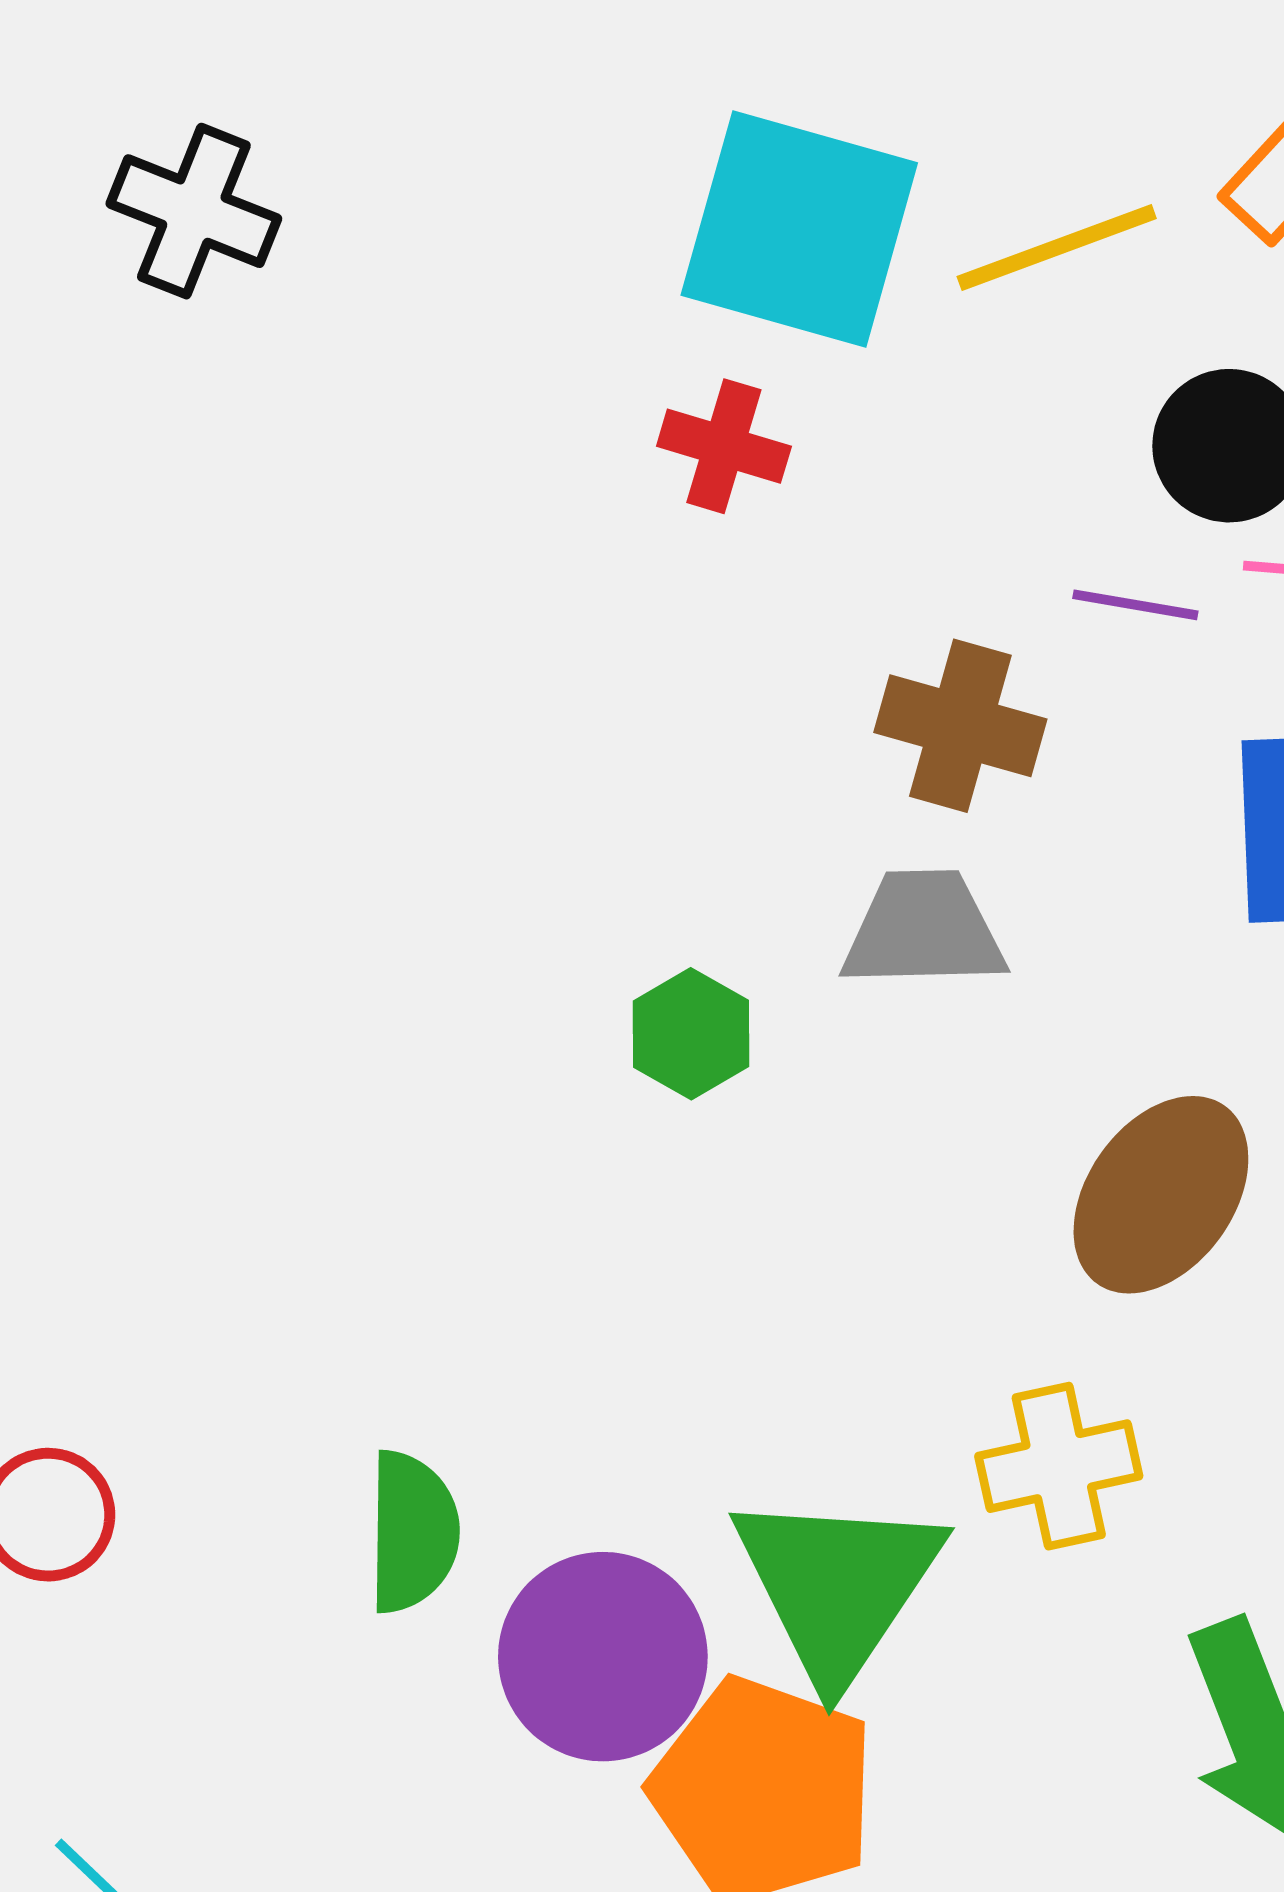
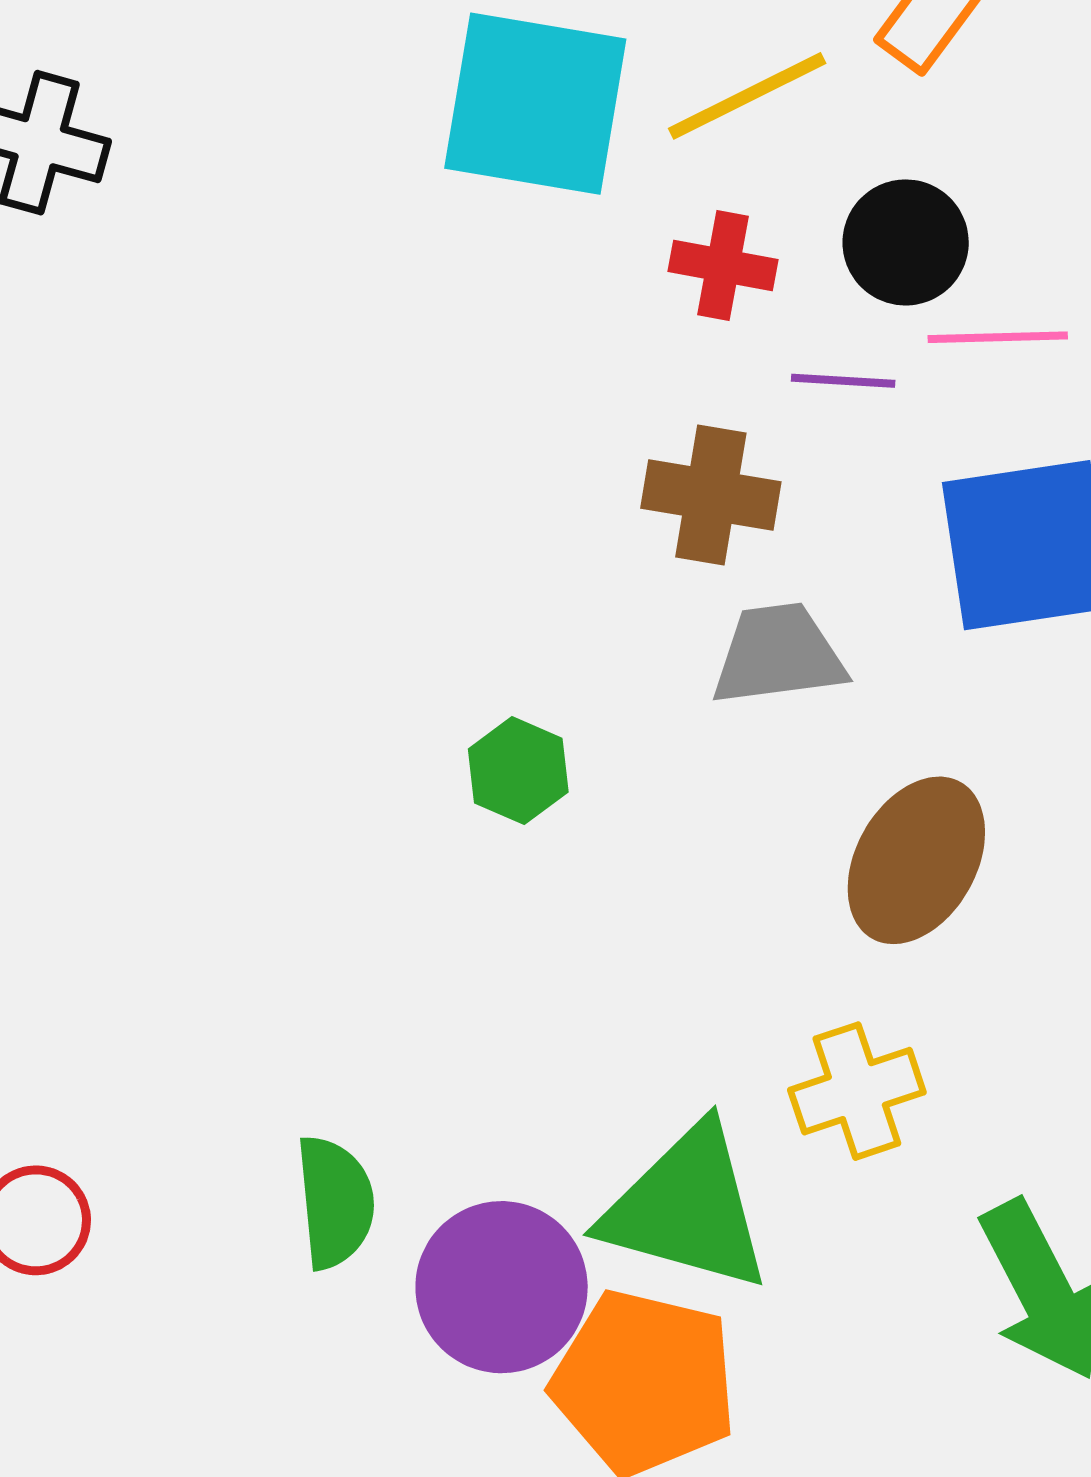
red cross: (724, 446) -> (723, 265), moved
gray trapezoid: (924, 930) -> (778, 655), moved
green triangle: (837, 1586) -> (687, 1208), turned -42

